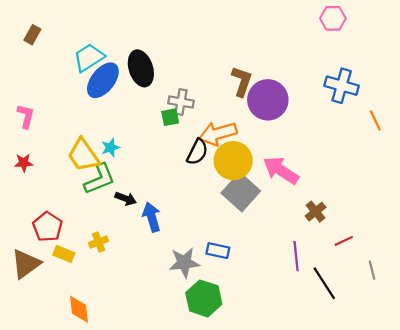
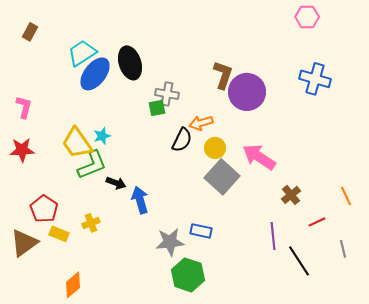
orange line: (375, 120) -> (346, 196), moved
orange arrow: (218, 133) -> (201, 123), size x0.7
yellow circle: (233, 161) -> (215, 148), size x0.6
red star: (24, 163) -> (22, 150), size x1.4
orange diamond: (79, 309) -> (73, 285), turned 56

